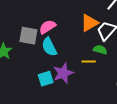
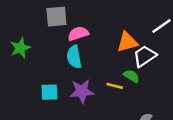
gray square: (28, 36) -> (56, 17), moved, turned -30
cyan square: (46, 79) -> (49, 92), moved

